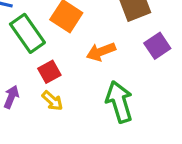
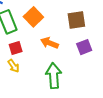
orange arrow: (101, 52) -> (49, 43), turned 30

